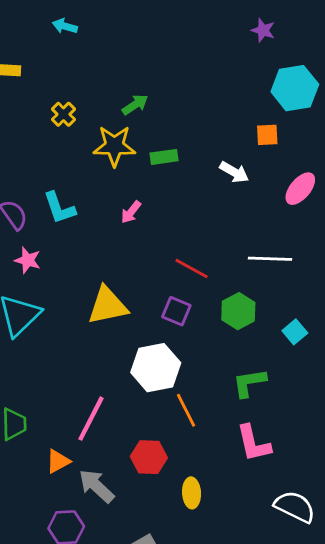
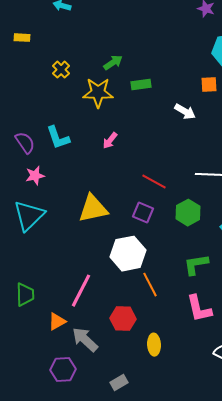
green rectangle: (164, 157) -> (141, 85), moved
pink star: (28, 260) -> (35, 176), turned -30

